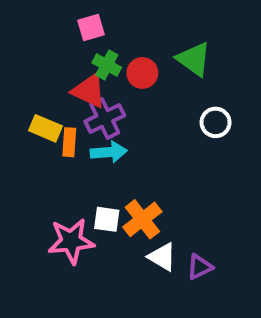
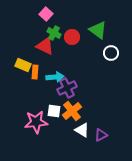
pink square: (91, 27) -> (46, 14), turned -32
purple cross: (105, 118) -> (67, 88), moved
white circle: (216, 122) -> (111, 53), moved

